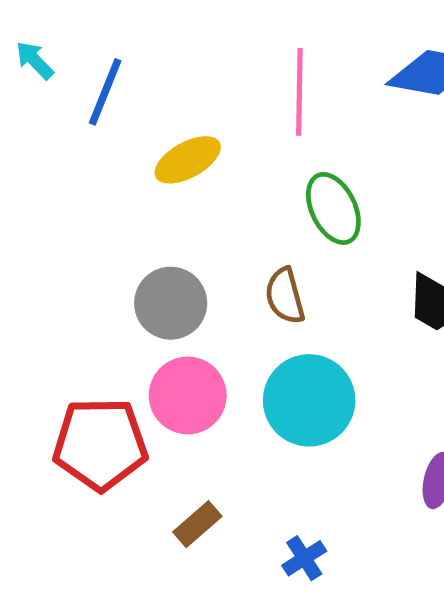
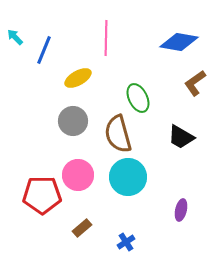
pink line: (299, 92) -> (106, 38), moved
brown semicircle: (285, 296) -> (118, 134), size x1.6
gray circle: (171, 303) -> (73, 121), moved

